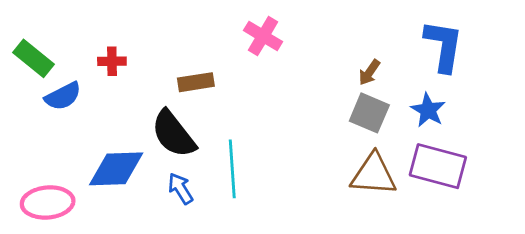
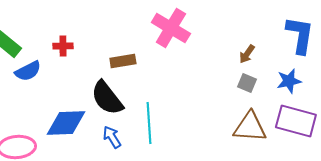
pink cross: (263, 36) -> (171, 28), size x1.4
blue star: (428, 110) -> (289, 81), turned 30
gray square: (369, 113) -> (247, 83), size x0.7

